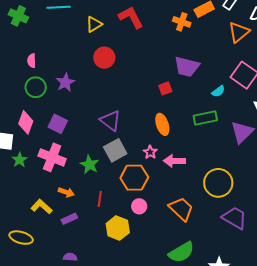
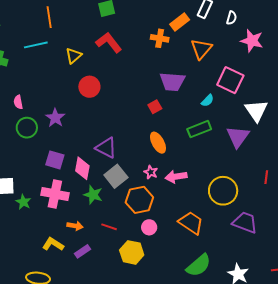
orange triangle: (239, 32) -> (201, 49), moved
pink diamond: (26, 122) -> (82, 168), moved
red line: (100, 199) -> (109, 227), turned -70

